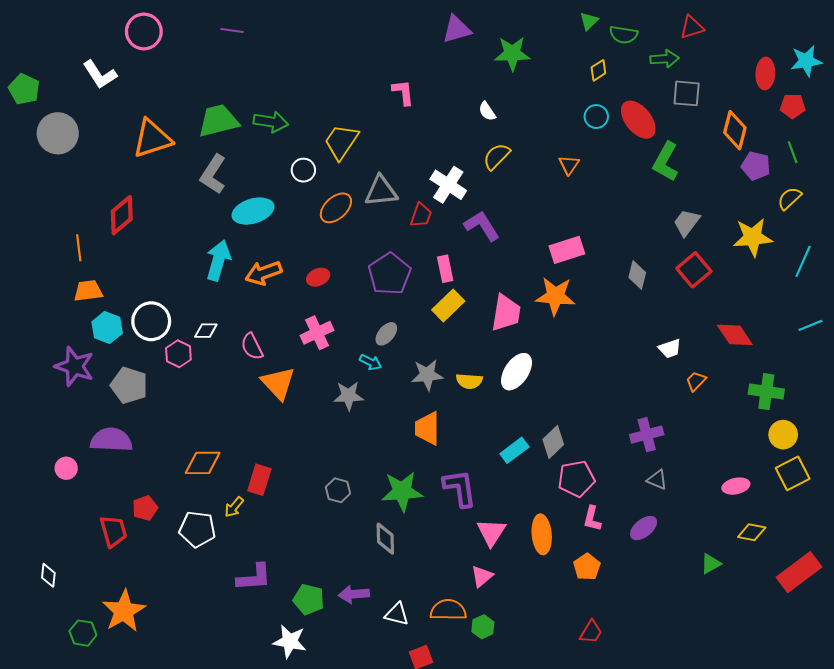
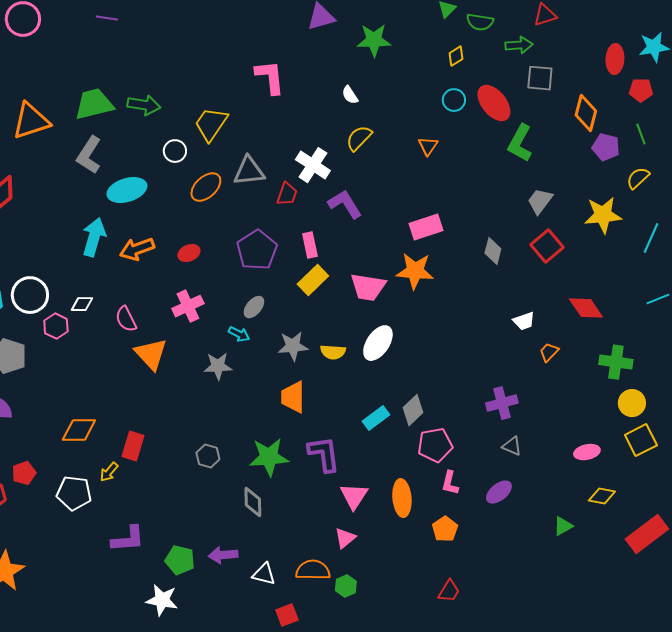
pink L-shape: (403, 92) -> (270, 77), size x1.4
pink trapezoid: (506, 313) -> (368, 287), turned 90

